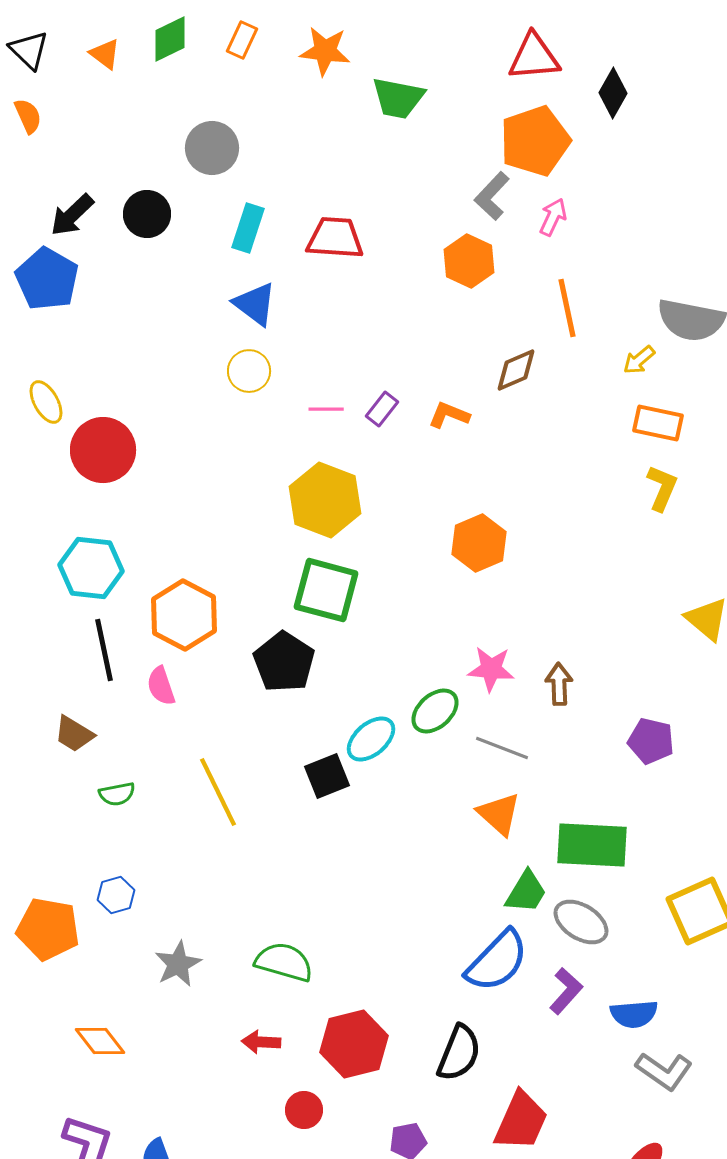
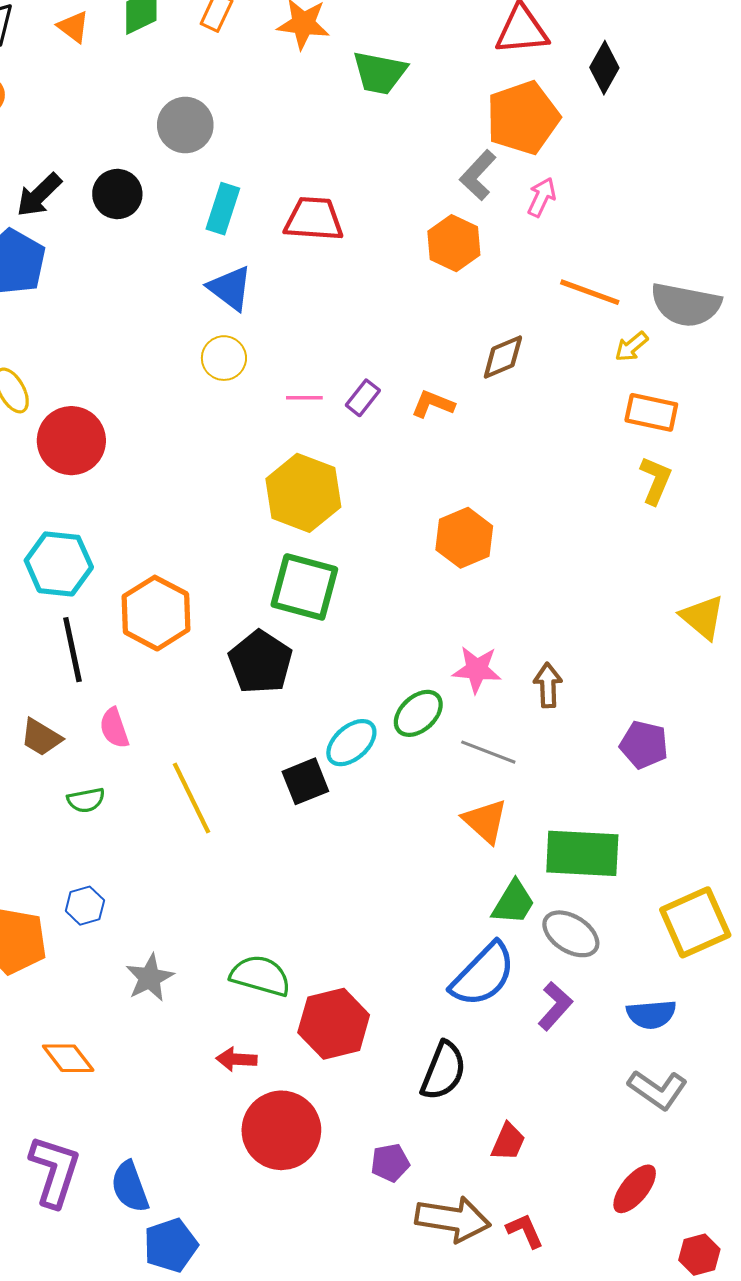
orange line: (567, 308) -> (590, 292), moved, turned -58
pink semicircle: (161, 686) -> (114, 728), moved
blue semicircle: (634, 1014) -> (651, 1014), moved
red hexagon: (354, 1044) -> (334, 1024), moved
red circle: (304, 1110) -> (281, 1130), size x2.0
red trapezoid: (521, 1121) -> (508, 1142), size x0.6

